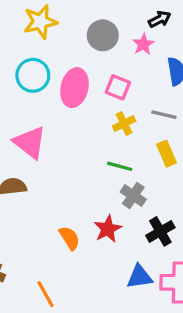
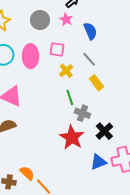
gray line: (164, 115) -> (89, 59), turned 49
green line: (120, 166) -> (70, 97), turned 70
red star: (108, 229) -> (72, 137), size x1.4
orange semicircle: (69, 238) -> (27, 173), moved

